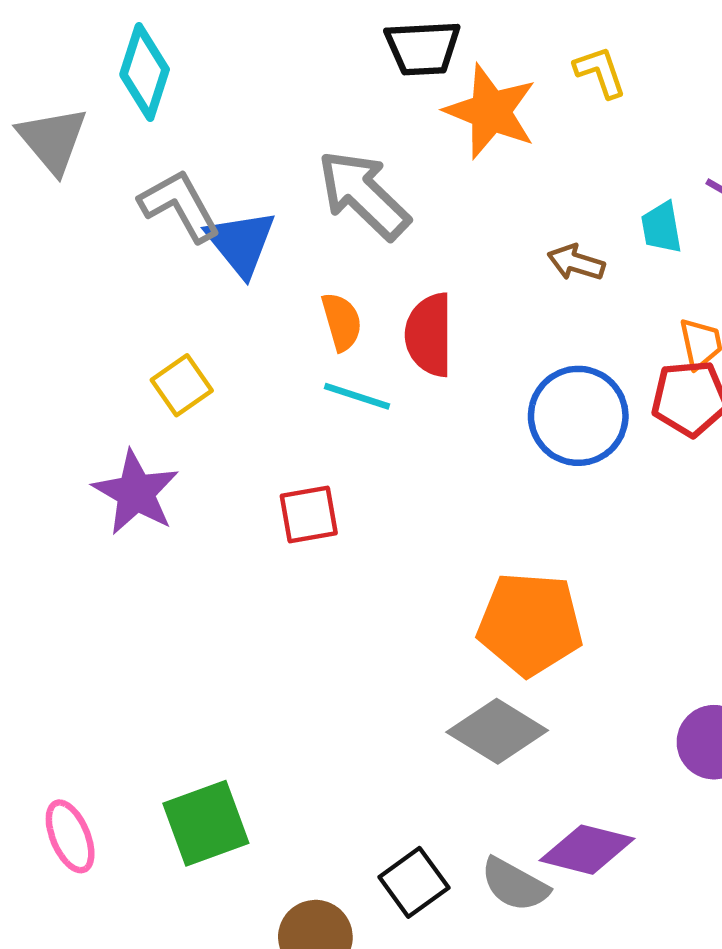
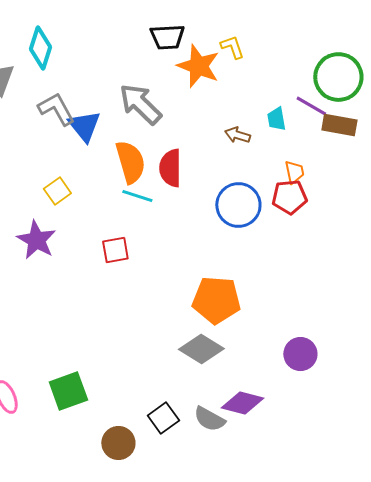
yellow L-shape: (600, 72) -> (232, 47), moved
orange semicircle: (342, 322) -> (130, 162), size x1.6

